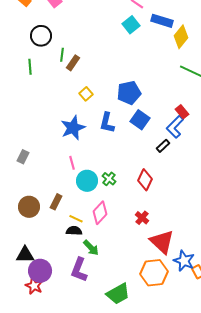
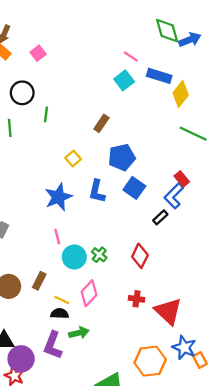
brown rectangle: (73, 63) -> (101, 123), moved
red cross: (142, 218) -> (137, 299), turned -32
red triangle: (162, 242) -> (168, 311), moved
green arrow: (91, 248) -> (79, 333), turned -60
purple L-shape: (79, 270) -> (53, 345), moved

